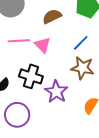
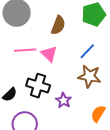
brown semicircle: (52, 16) -> (58, 25), turned 138
purple star: (56, 92) -> (64, 100), size x0.7

